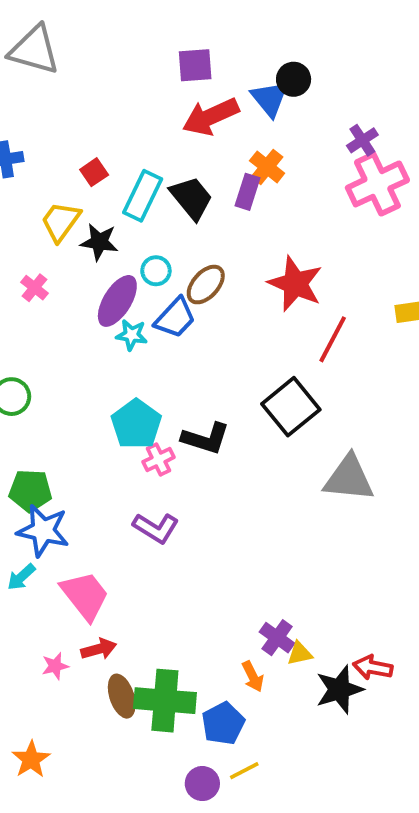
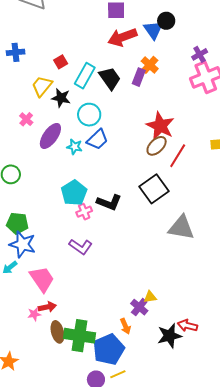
cyan circle: (156, 271) -> (89, 115), size x1.5
brown ellipse: (206, 285) -> (157, 146), moved
purple ellipse: (117, 301) -> (50, 136), moved
yellow triangle: (300, 653) -> (150, 297), moved
pink star: (55, 666) -> (34, 314), moved
blue pentagon: (223, 723) -> (109, 349), size x1.4

